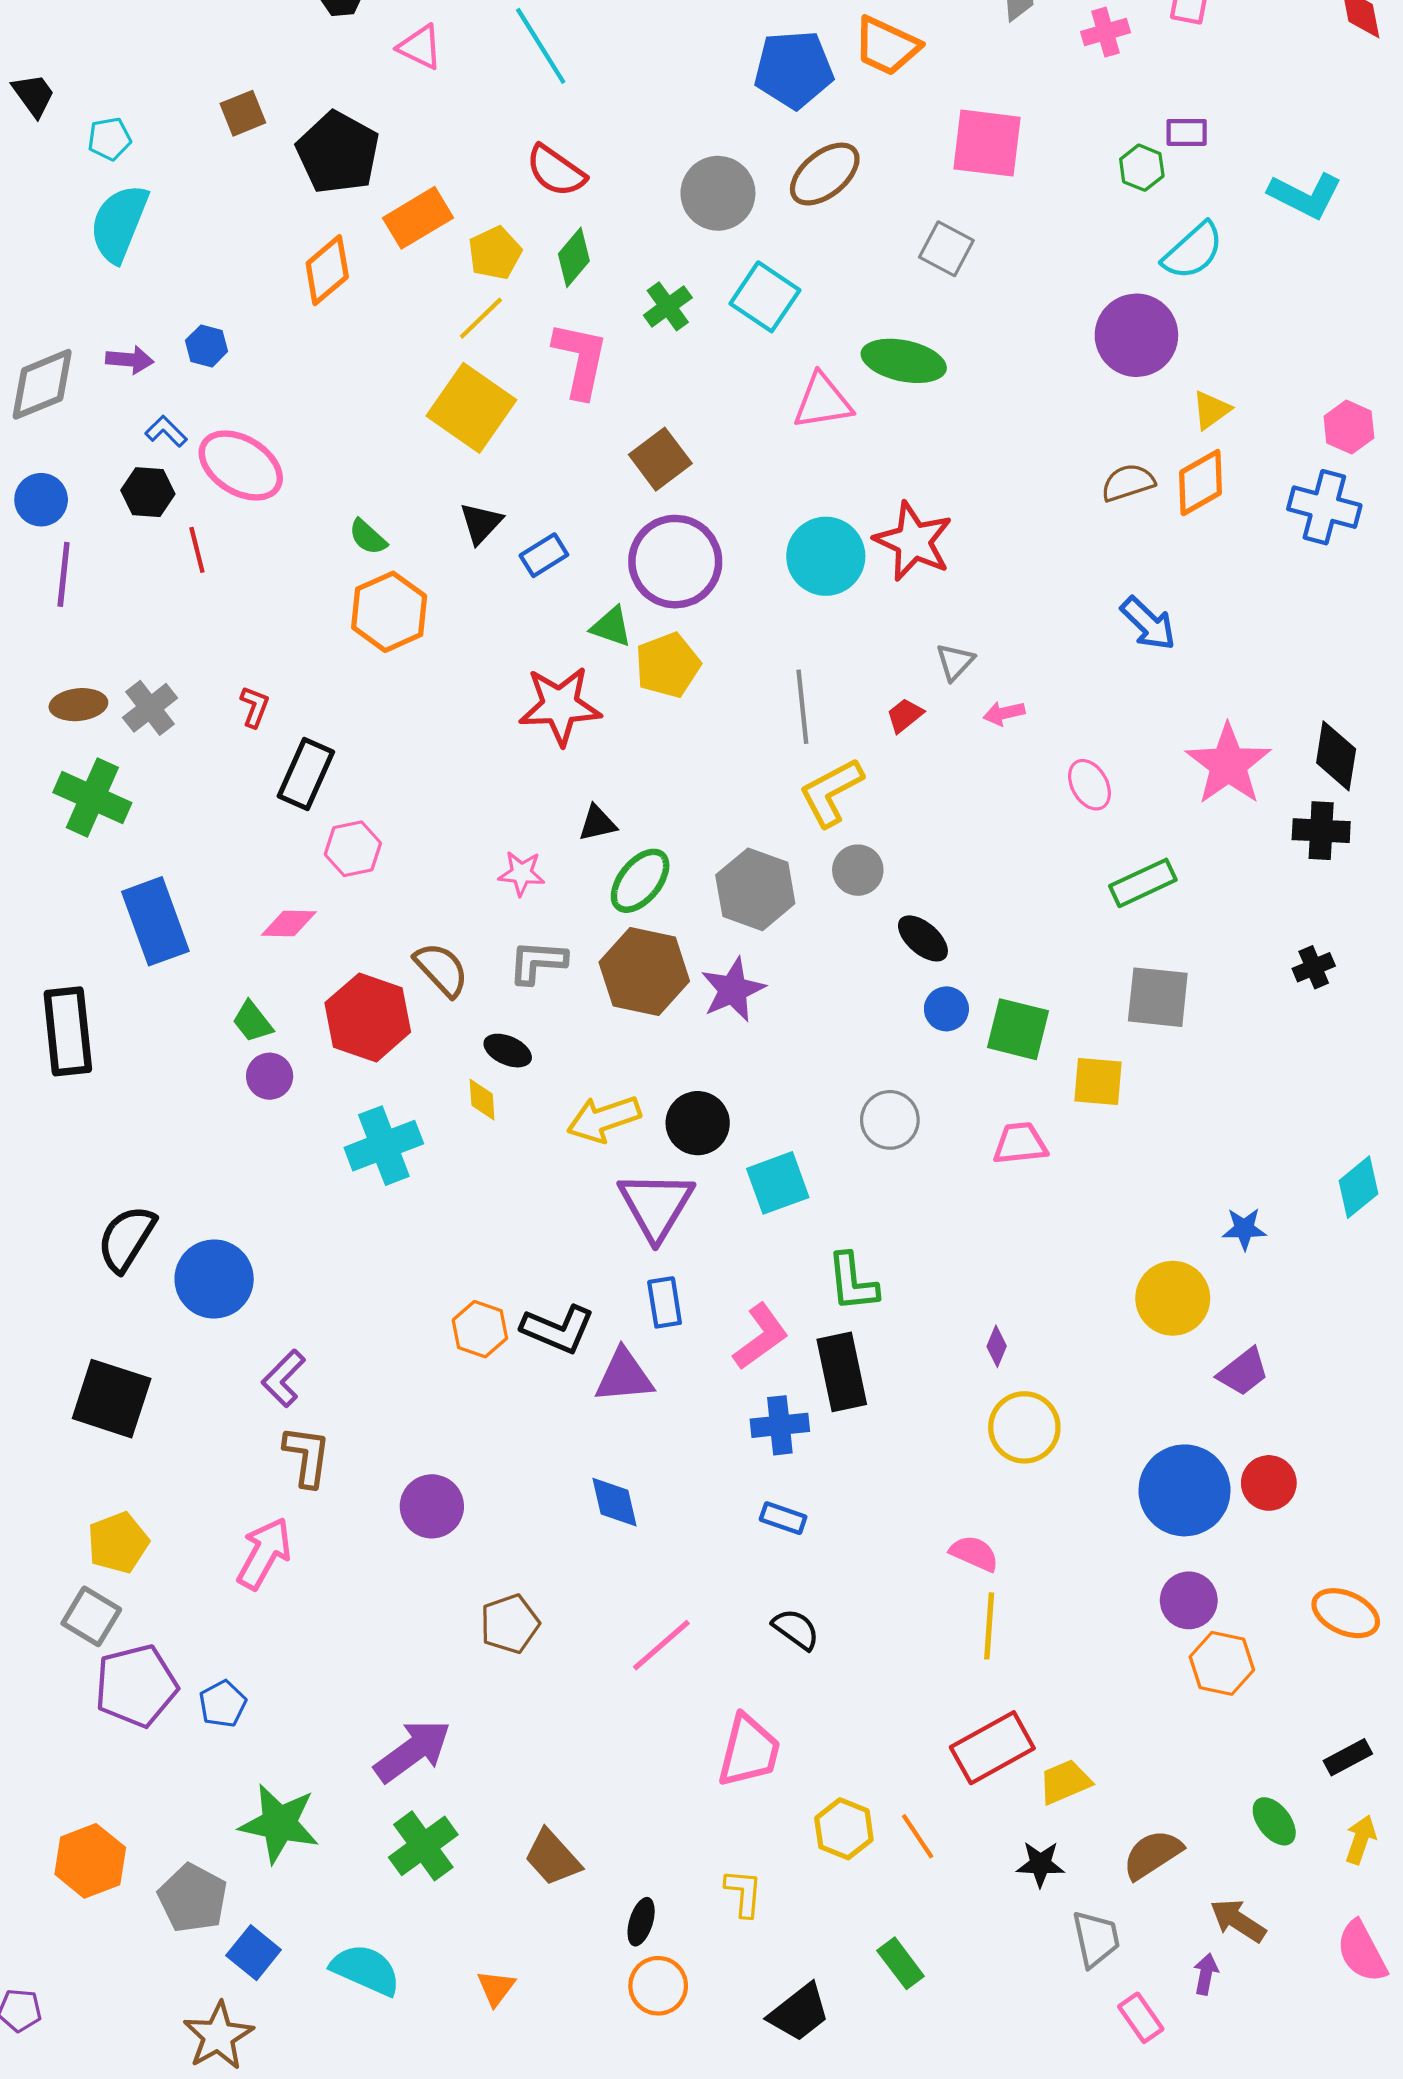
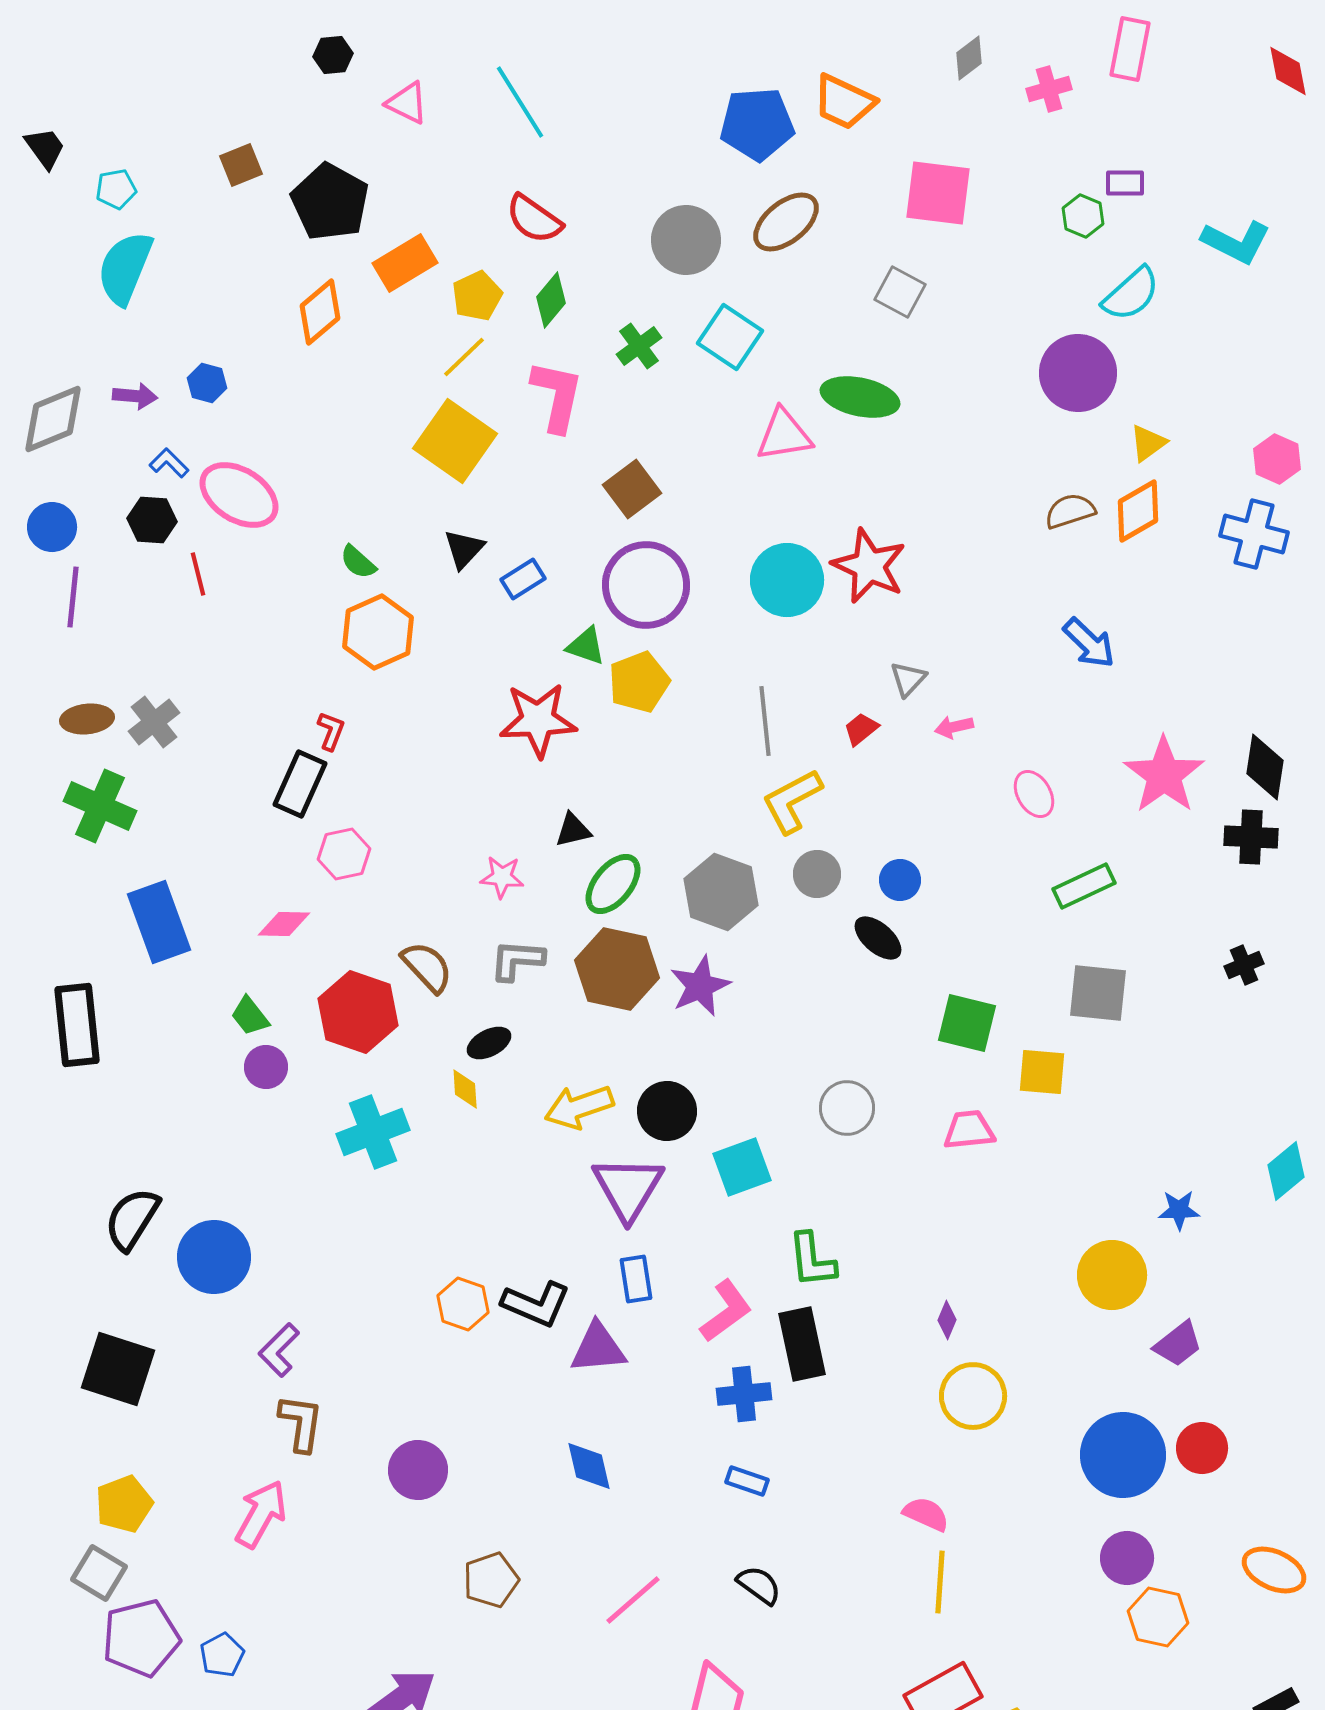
red L-shape: (255, 707) -> (331, 731), moved
blue circle: (946, 1009) -> (900, 880), moved
black ellipse: (508, 1051) -> (489, 1043), turned -51

